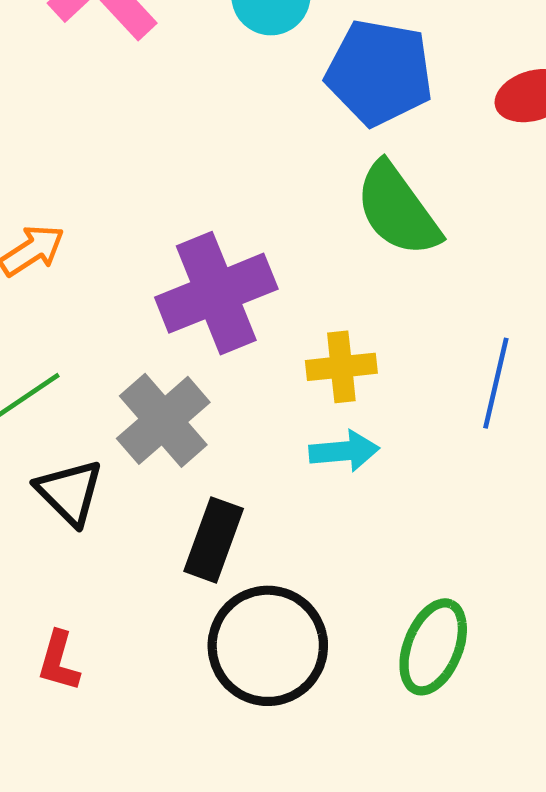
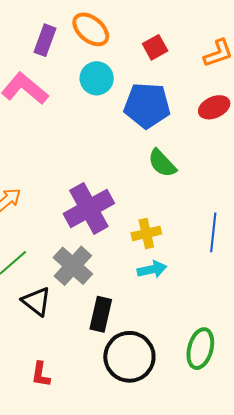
green semicircle: (398, 210) -> (162, 163), size x0.7

